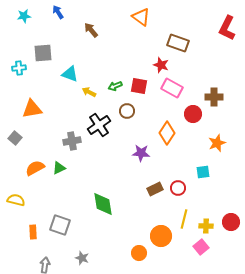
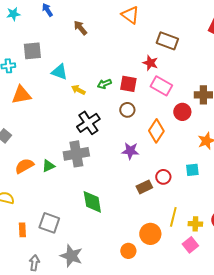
orange triangle: (32, 109) -> (21, 95), moved
brown circle: (127, 111) -> (127, 110), moved
gray cross: (72, 141) -> (76, 154), moved, size x1.4
red circle: (178, 188) -> (163, 177), moved
gray star: (82, 258) -> (71, 256), size x1.6

